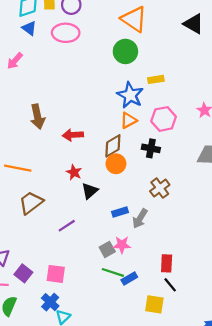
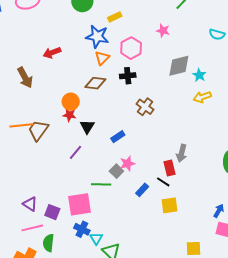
red arrow: (73, 135) -> (52, 53), moved
brown diamond: (113, 146) -> (95, 83), turned 55
orange circle: (116, 164) -> (71, 102), moved
brown trapezoid: (31, 203) -> (38, 130), moved
gray arrow: (140, 219) -> (182, 153), moved
purple line: (67, 226) -> (76, 152), moved
green line: (113, 272) -> (101, 184), moved
pink square: (56, 274) -> (80, 204), size x1.4
black line: (170, 285) -> (163, 182), moved

